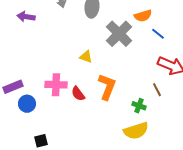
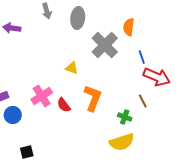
orange semicircle: (143, 16) -> (129, 27), turned 114
blue line: (158, 34) -> (142, 57), moved, turned 32
pink cross: (56, 85) -> (42, 96), turned -35

